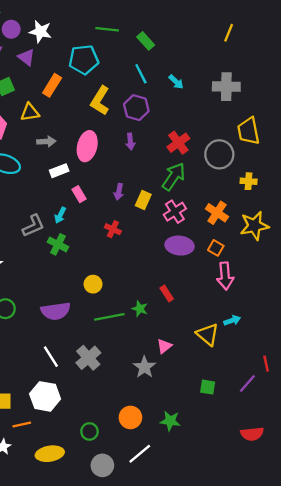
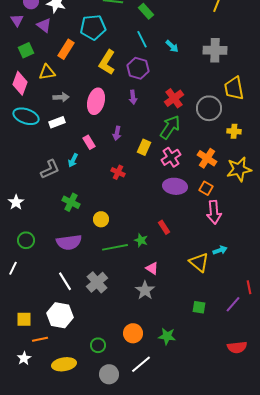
white rectangle: (59, 171) -> (57, 122), moved
purple arrow: (119, 192) -> (117, 133), moved
green cross: (58, 244) -> (71, 202), moved
pink triangle: (164, 346) -> (152, 268), moved, turned -48

